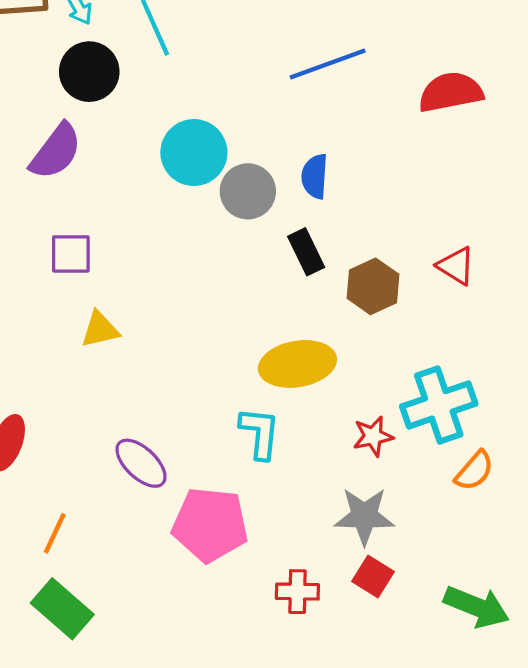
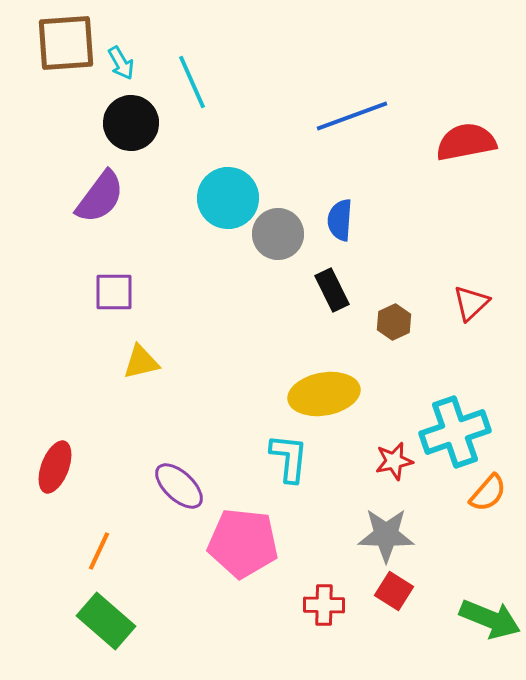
red triangle: (456, 266) -> (471, 303), turned 45
brown hexagon: (373, 286) -> (394, 322), size x0.7

